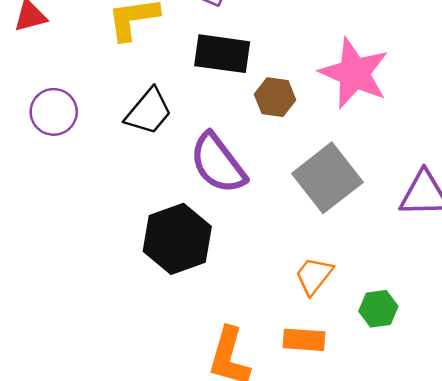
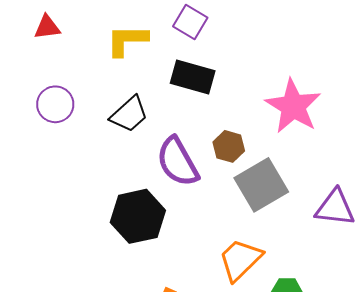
brown hexagon: (275, 97) -> (229, 146), moved
orange trapezoid: (314, 276) -> (240, 260), size x1.4

